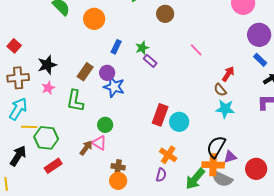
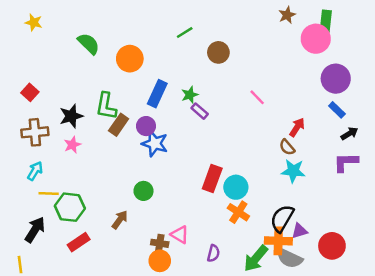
blue rectangle: (116, 47) -> (157, 94), size x1.5
green L-shape: (75, 101) -> (106, 106), moved
cyan arrow: (18, 109) -> (35, 171), size x0.7
pink triangle: (99, 143) -> (180, 235), moved
orange cross: (168, 155) -> (238, 212), moved

